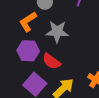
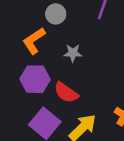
gray star: (57, 32) -> (73, 53), size x0.6

